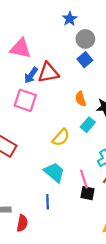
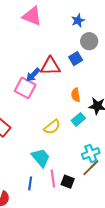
pink triangle: (21, 48) -> (32, 16), moved
blue square: (85, 60) -> (76, 59), moved
blue arrow: (31, 75) -> (33, 75), moved
pink line: (84, 179) -> (53, 179), moved

